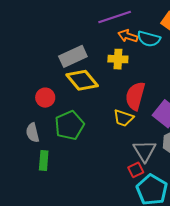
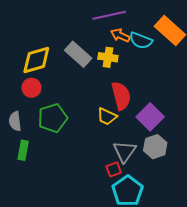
gray rectangle: (73, 56) -> (78, 54), moved, turned 60
yellow diamond: (82, 80) -> (36, 60), moved, turned -72
red semicircle: (135, 96) -> (121, 96), turned 144

